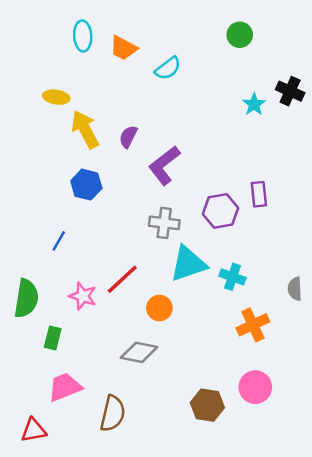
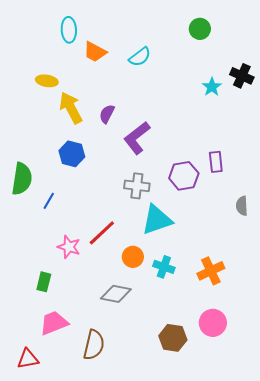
orange trapezoid: (123, 48) -> (95, 52), moved
cyan cross: (233, 277) -> (164, 267), moved
gray semicircle: (295, 289) -> (242, 206), moved
green semicircle: (26, 298) -> (22, 179), moved

